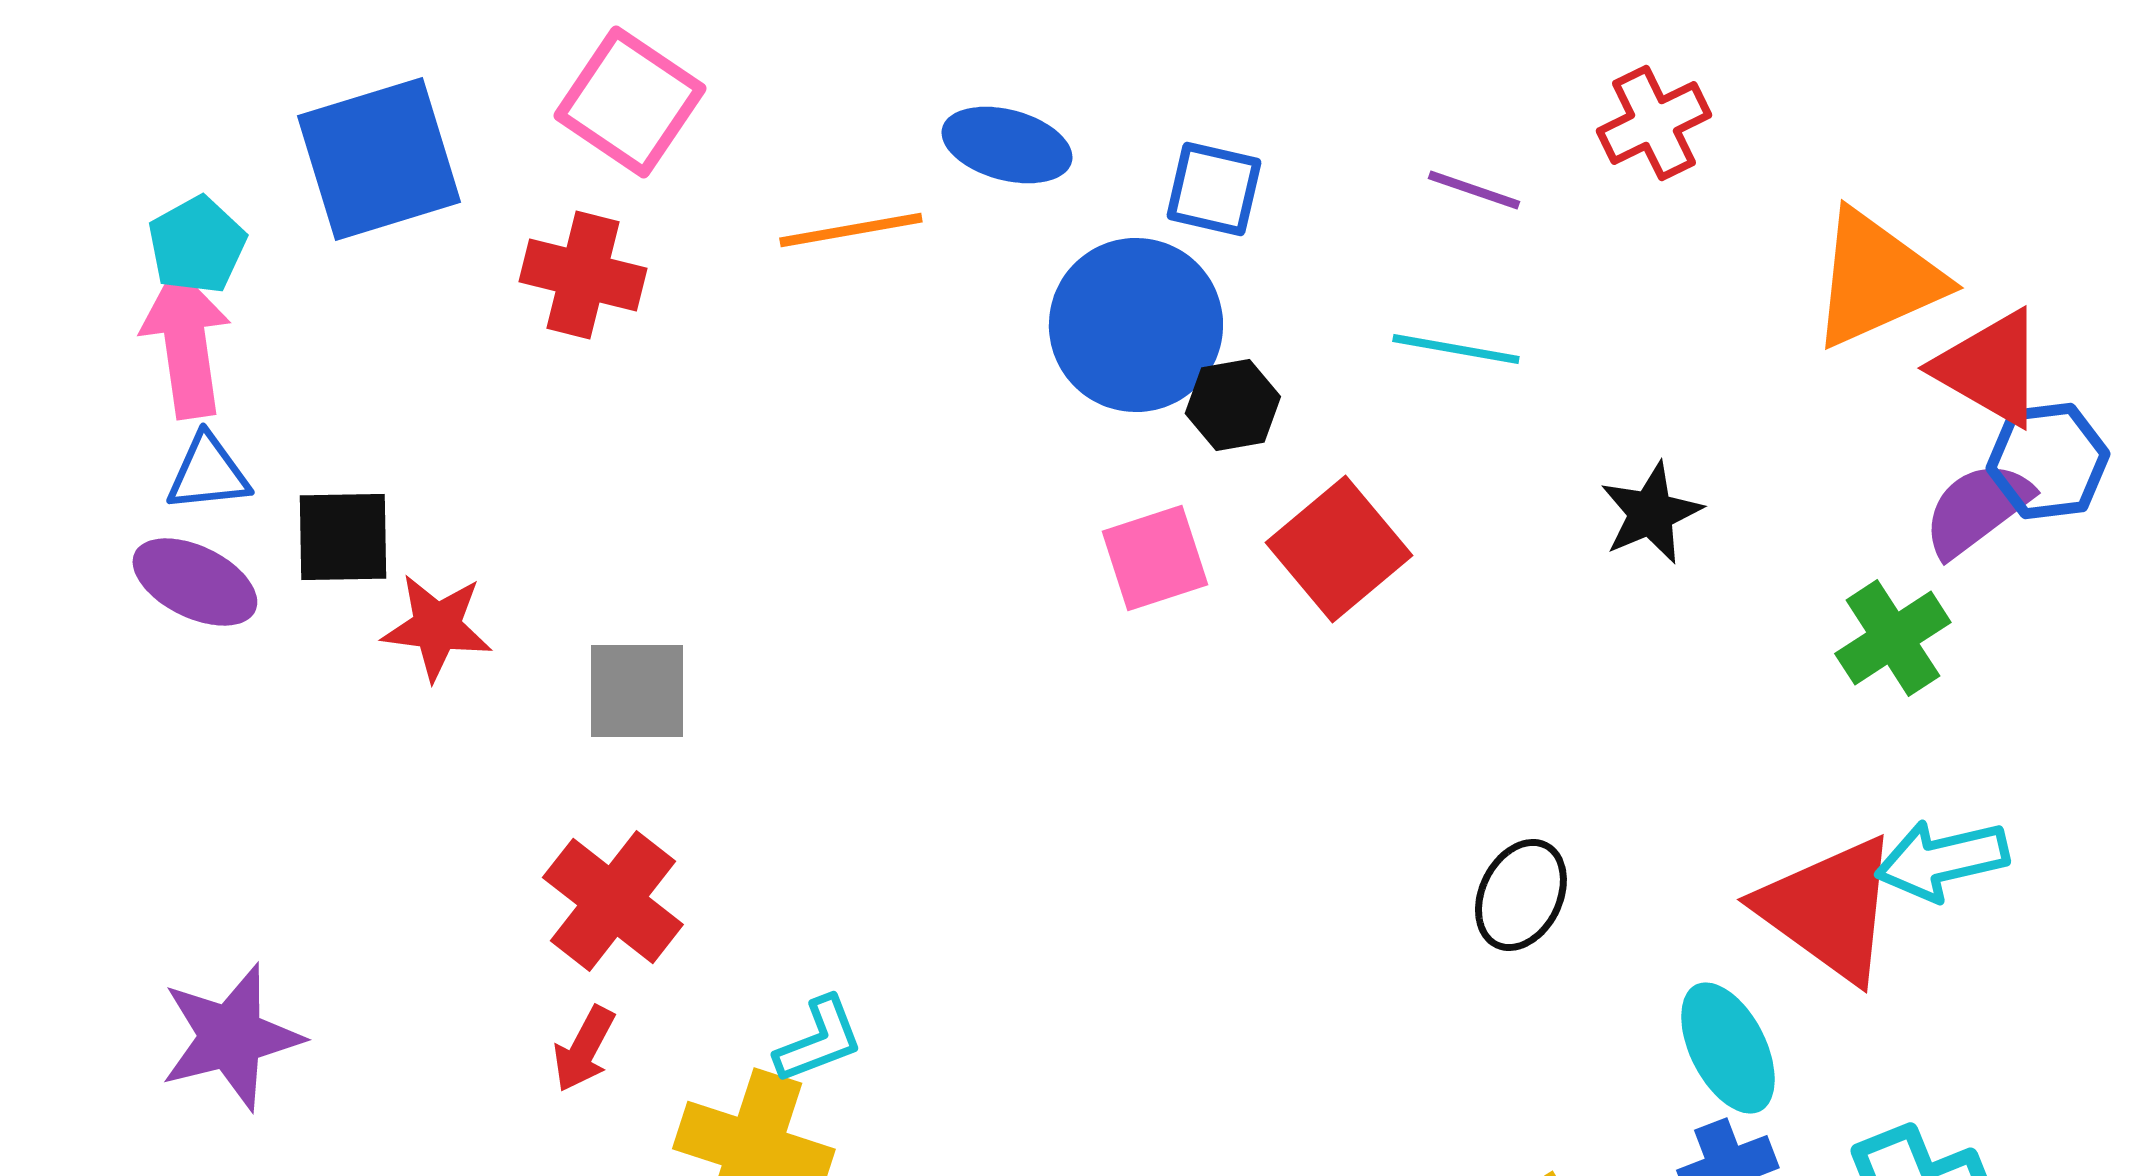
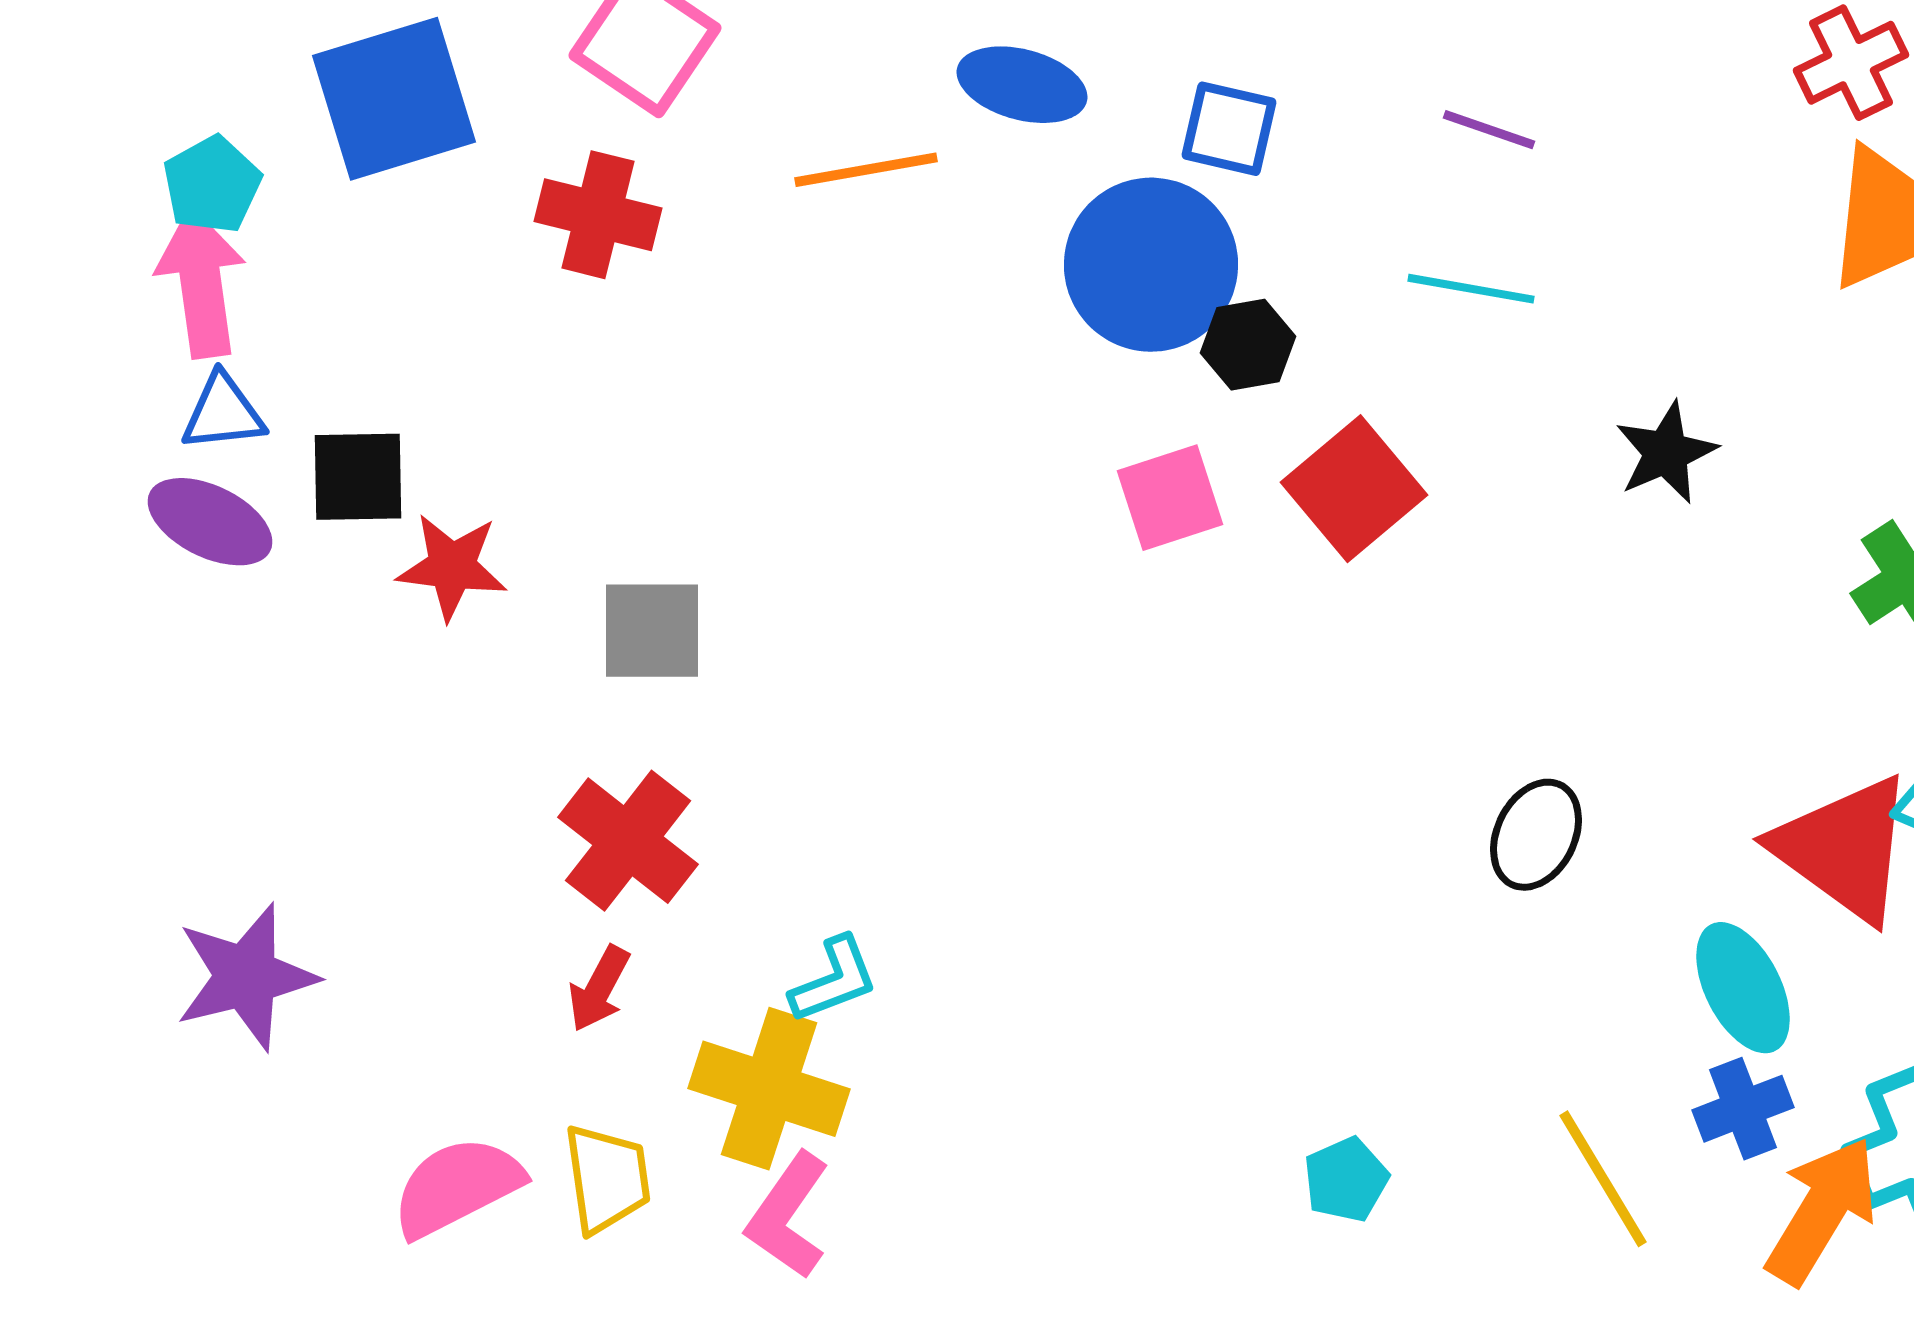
red cross: (1654, 123) -> (1851, 63), moved

